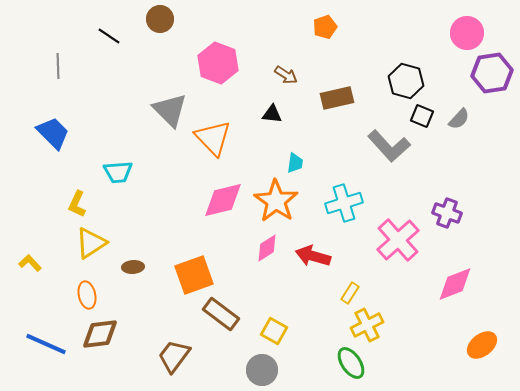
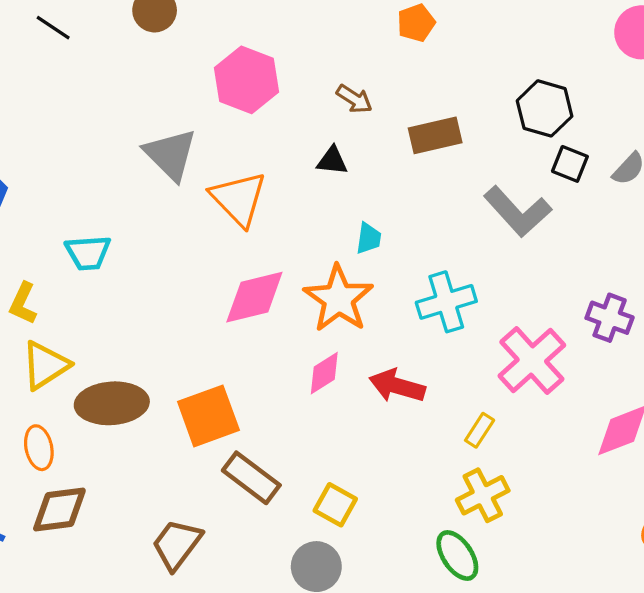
black line: (109, 36) -> (53, 28), moved
brown ellipse: (133, 267) -> (112, 403), size x2.0
yellow rectangle: (350, 293) -> (480, 430), moved

